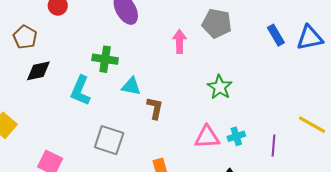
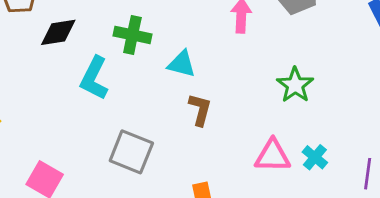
black diamond: (38, 71) -> (58, 32), moved
cyan triangle: (131, 86) -> (182, 64), moved
cyan cross: (236, 136) -> (315, 157), turned -36

